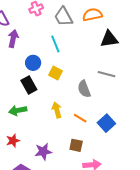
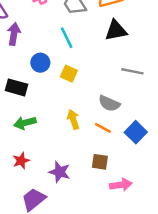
black triangle: (109, 39) -> (116, 30), moved
black rectangle: (29, 85) -> (17, 87), moved, turned -42
gray semicircle: (84, 89) -> (109, 103), moved, turned -42
purple star: (43, 152) -> (60, 172), turned 30

